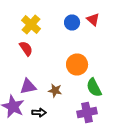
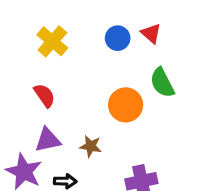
red semicircle: (26, 48) -> (45, 95), moved
green semicircle: (94, 88) -> (162, 83), moved

